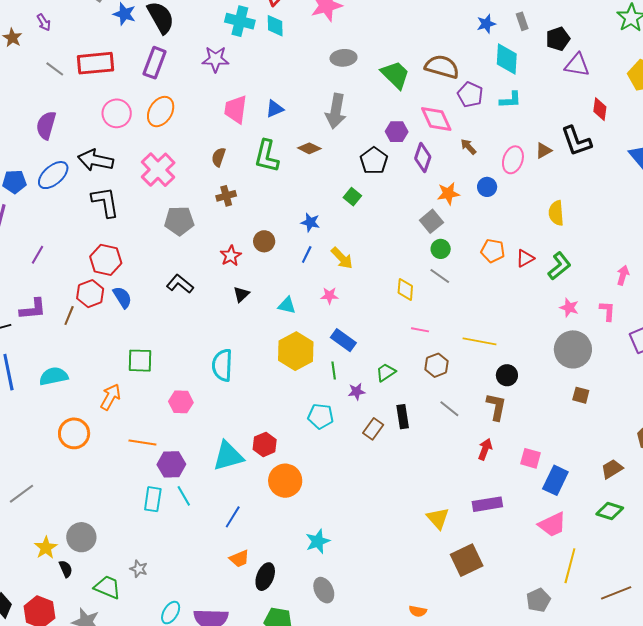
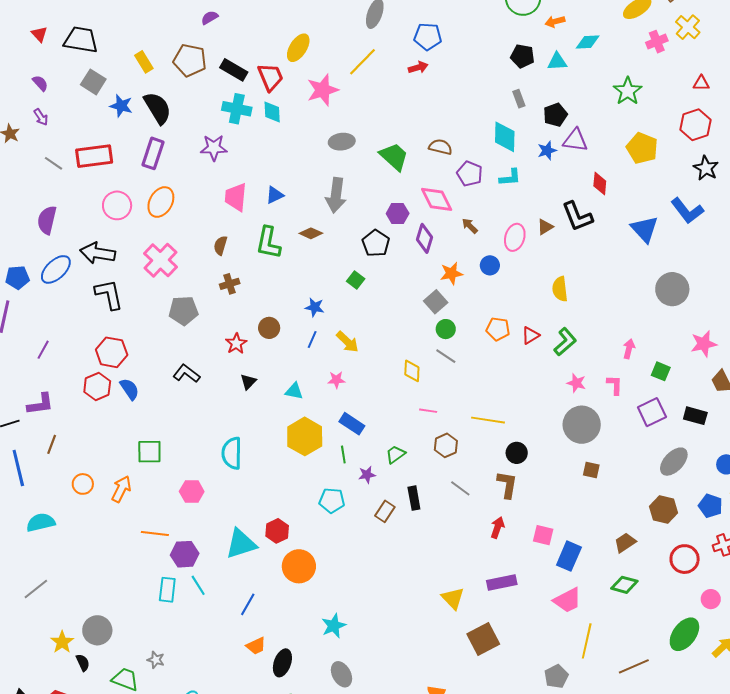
blue star: (486, 24) -> (547, 151), moved
brown semicircle: (442, 67) -> (440, 147), size x0.7
brown line: (69, 316) -> (52, 444), moved
cyan semicircle: (54, 376) -> (41, 522), moved
orange circle: (74, 433) -> (83, 484), moved, size x0.7

